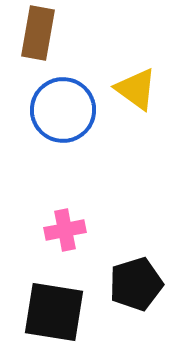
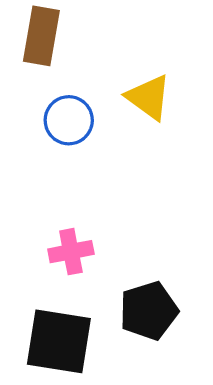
blue circle: (63, 110) -> (69, 120), size x0.7

